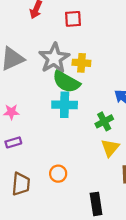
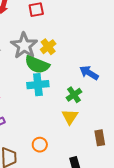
yellow cross: (81, 63) -> (48, 47), turned -35
yellow triangle: (110, 148) -> (70, 117), moved

